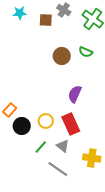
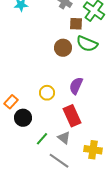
brown square: (46, 20) -> (76, 24), moved
green semicircle: (86, 52) -> (87, 44), size x1.5
yellow circle: (46, 121) -> (47, 93), moved

